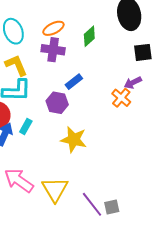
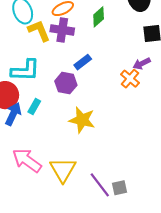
yellow L-shape: (16, 65) -> (39, 31), moved

